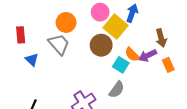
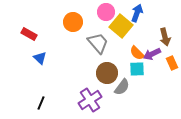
red rectangle: (21, 35) -> (29, 34), turned -56
gray trapezoid: (59, 44) -> (98, 43), moved
brown circle: (101, 45) -> (107, 73), moved
cyan square: (121, 65) -> (137, 69), moved, turned -35

